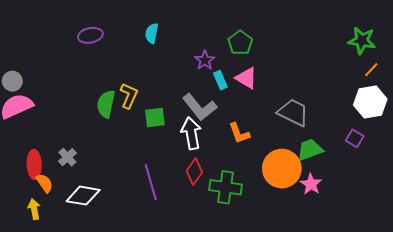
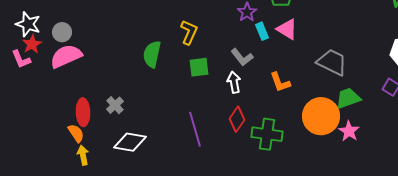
yellow L-shape: (129, 96) -> (189, 32), moved
gray L-shape: (200, 107) -> (242, 57), size x0.7
white arrow: (191, 133) -> (234, 82), size x0.7
orange semicircle: (45, 183) -> (76, 133), moved

